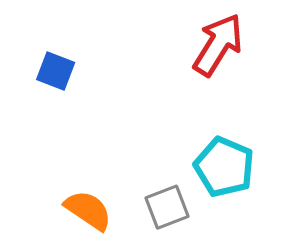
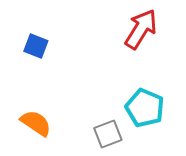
orange semicircle: (88, 210) -> (36, 123), moved

